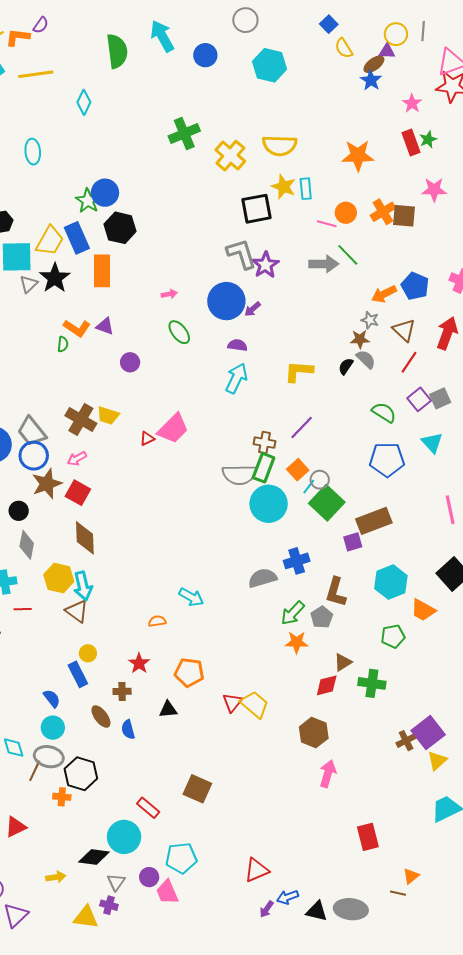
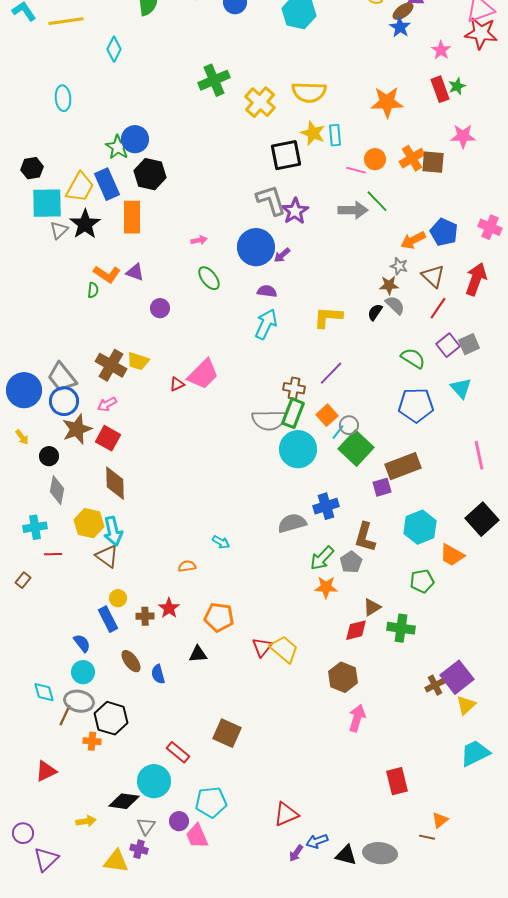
cyan arrow: (191, 597) -> (221, 542), size x0.7
brown cross: (122, 691) -> (145, 616), moved

